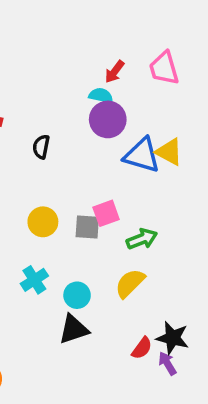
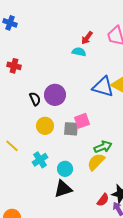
purple circle: (108, 119) -> (55, 95), moved
black semicircle: (41, 147) -> (35, 99), moved, turned 144
green arrow: (142, 239) -> (103, 147), moved

